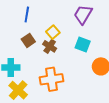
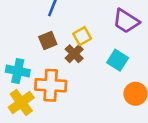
purple trapezoid: (83, 14) -> (126, 21), turned -100
orange cross: (52, 79) -> (51, 85), moved

